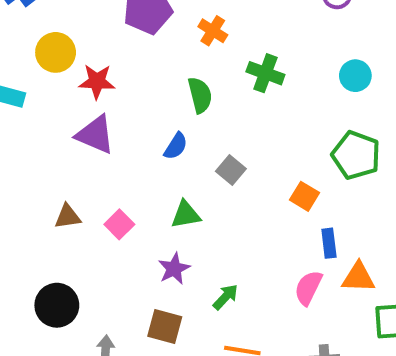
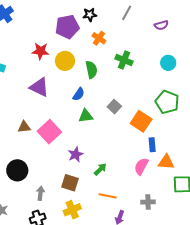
yellow circle: (56, 52) -> (65, 61), moved
red star: (97, 82) -> (40, 51), moved
gray square: (231, 170) -> (114, 107), moved
orange square: (305, 196) -> (141, 121), size x1.5
green triangle: (186, 215) -> (86, 116), moved
pink square: (119, 224) -> (49, 132), size x1.6

